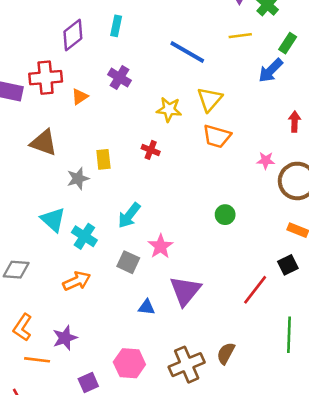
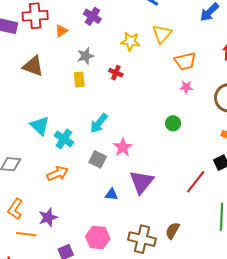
orange trapezoid: (217, 136) -> (185, 61), moved, turned -30
pink star: (266, 160) -> (186, 87), moved
gray star: (78, 178) -> (85, 56), moved
brown cross: (187, 365) -> (142, 239), turned 36

